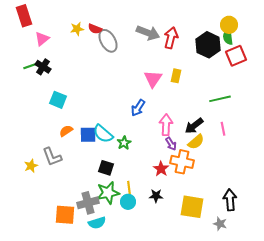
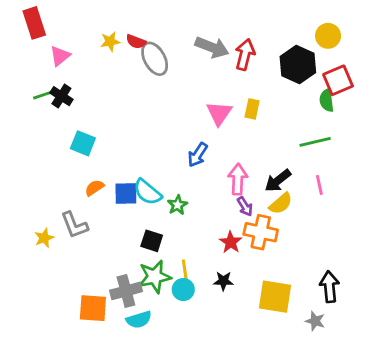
green semicircle: (228, 37) -> (327, 100), moved

